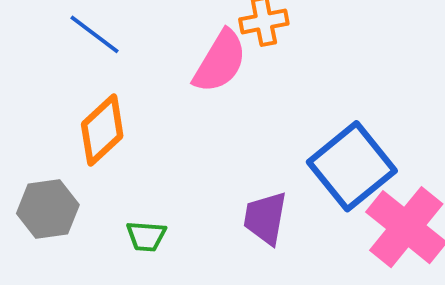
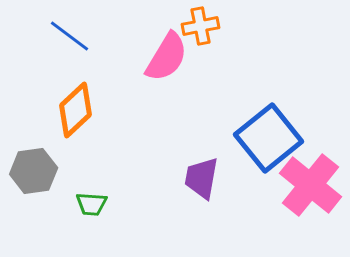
green trapezoid: (146, 236) -> (92, 204), moved

